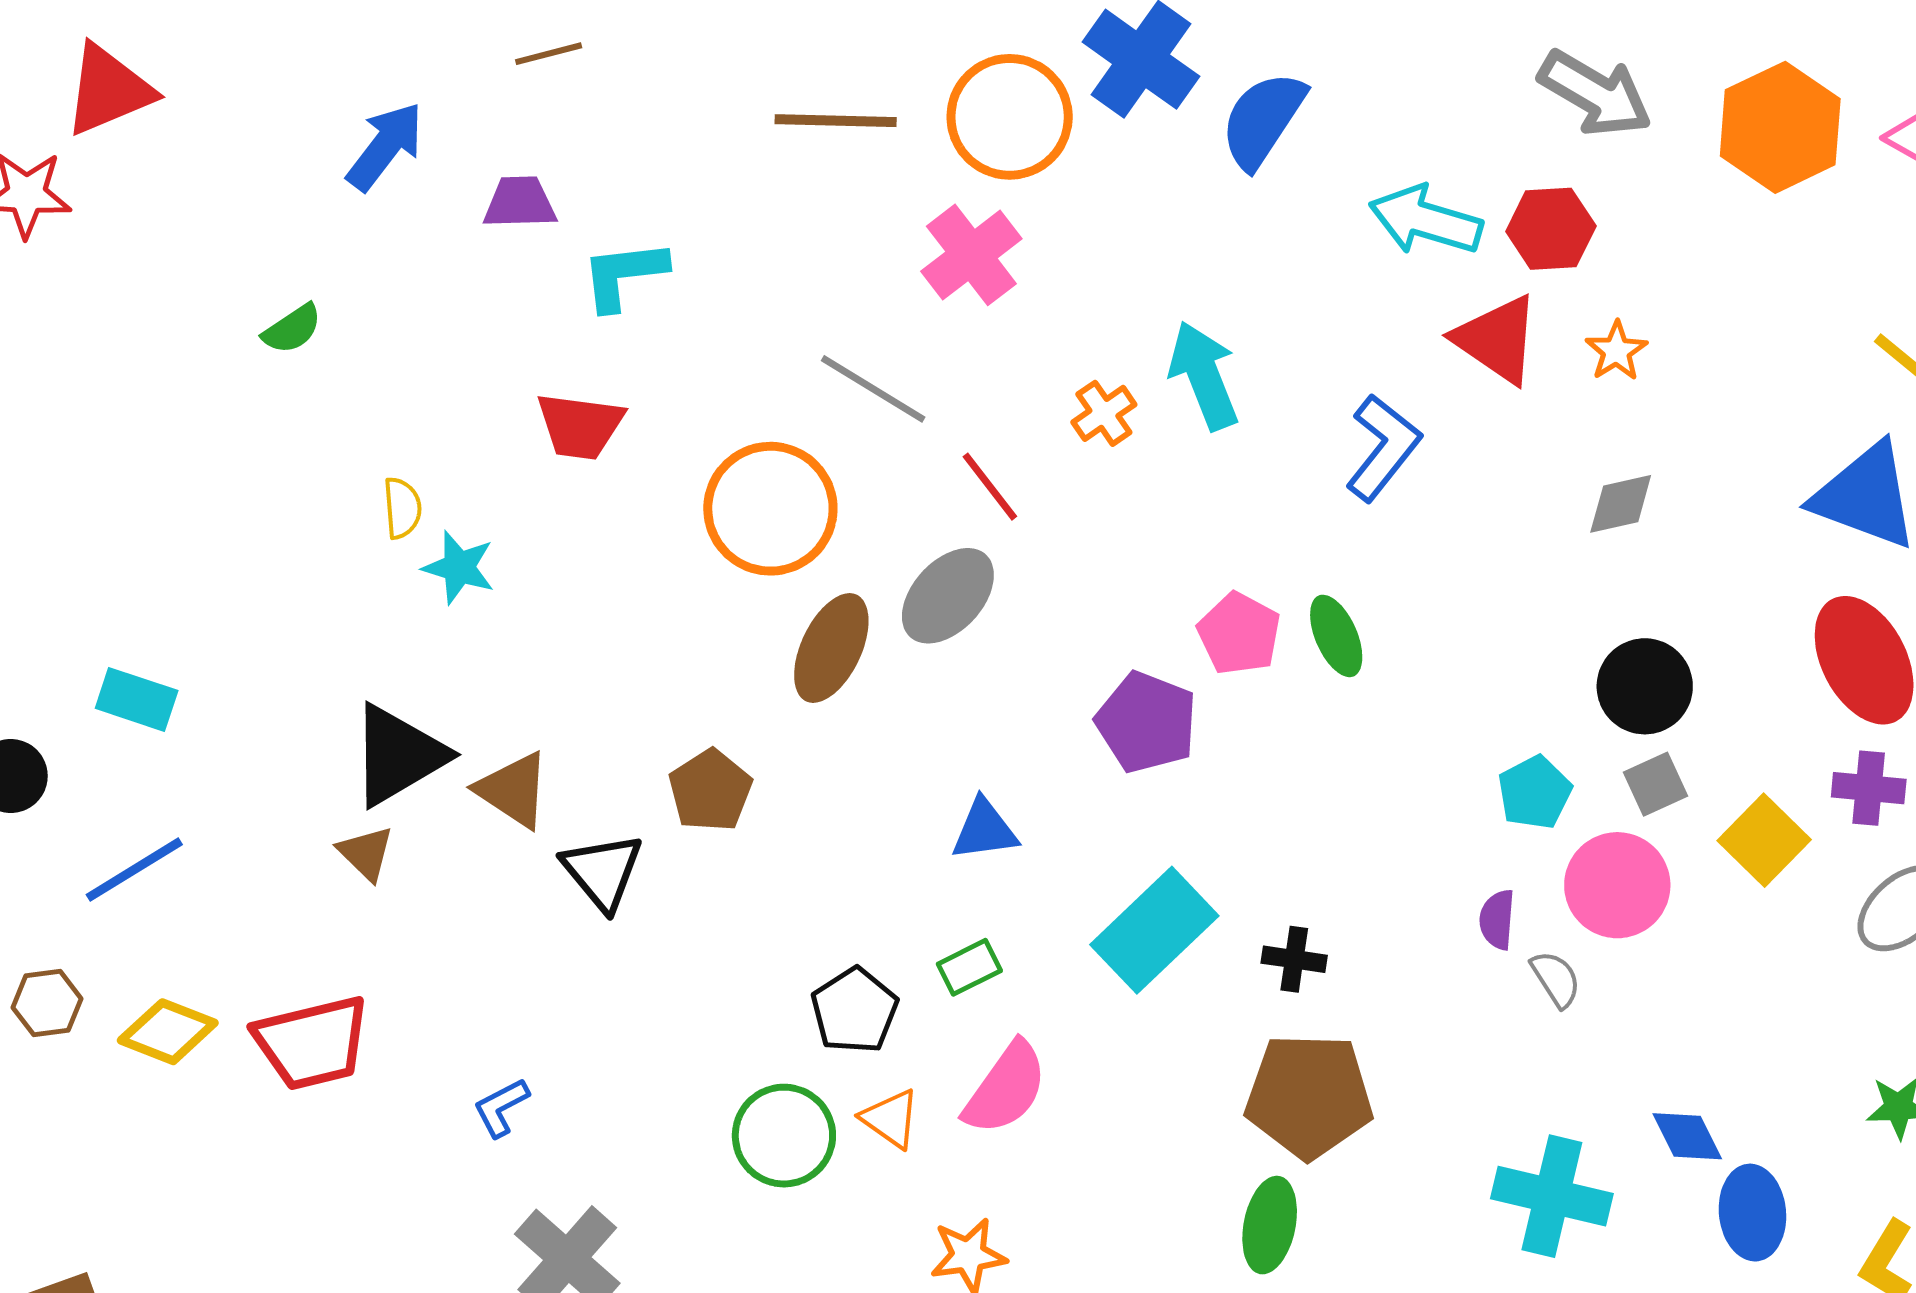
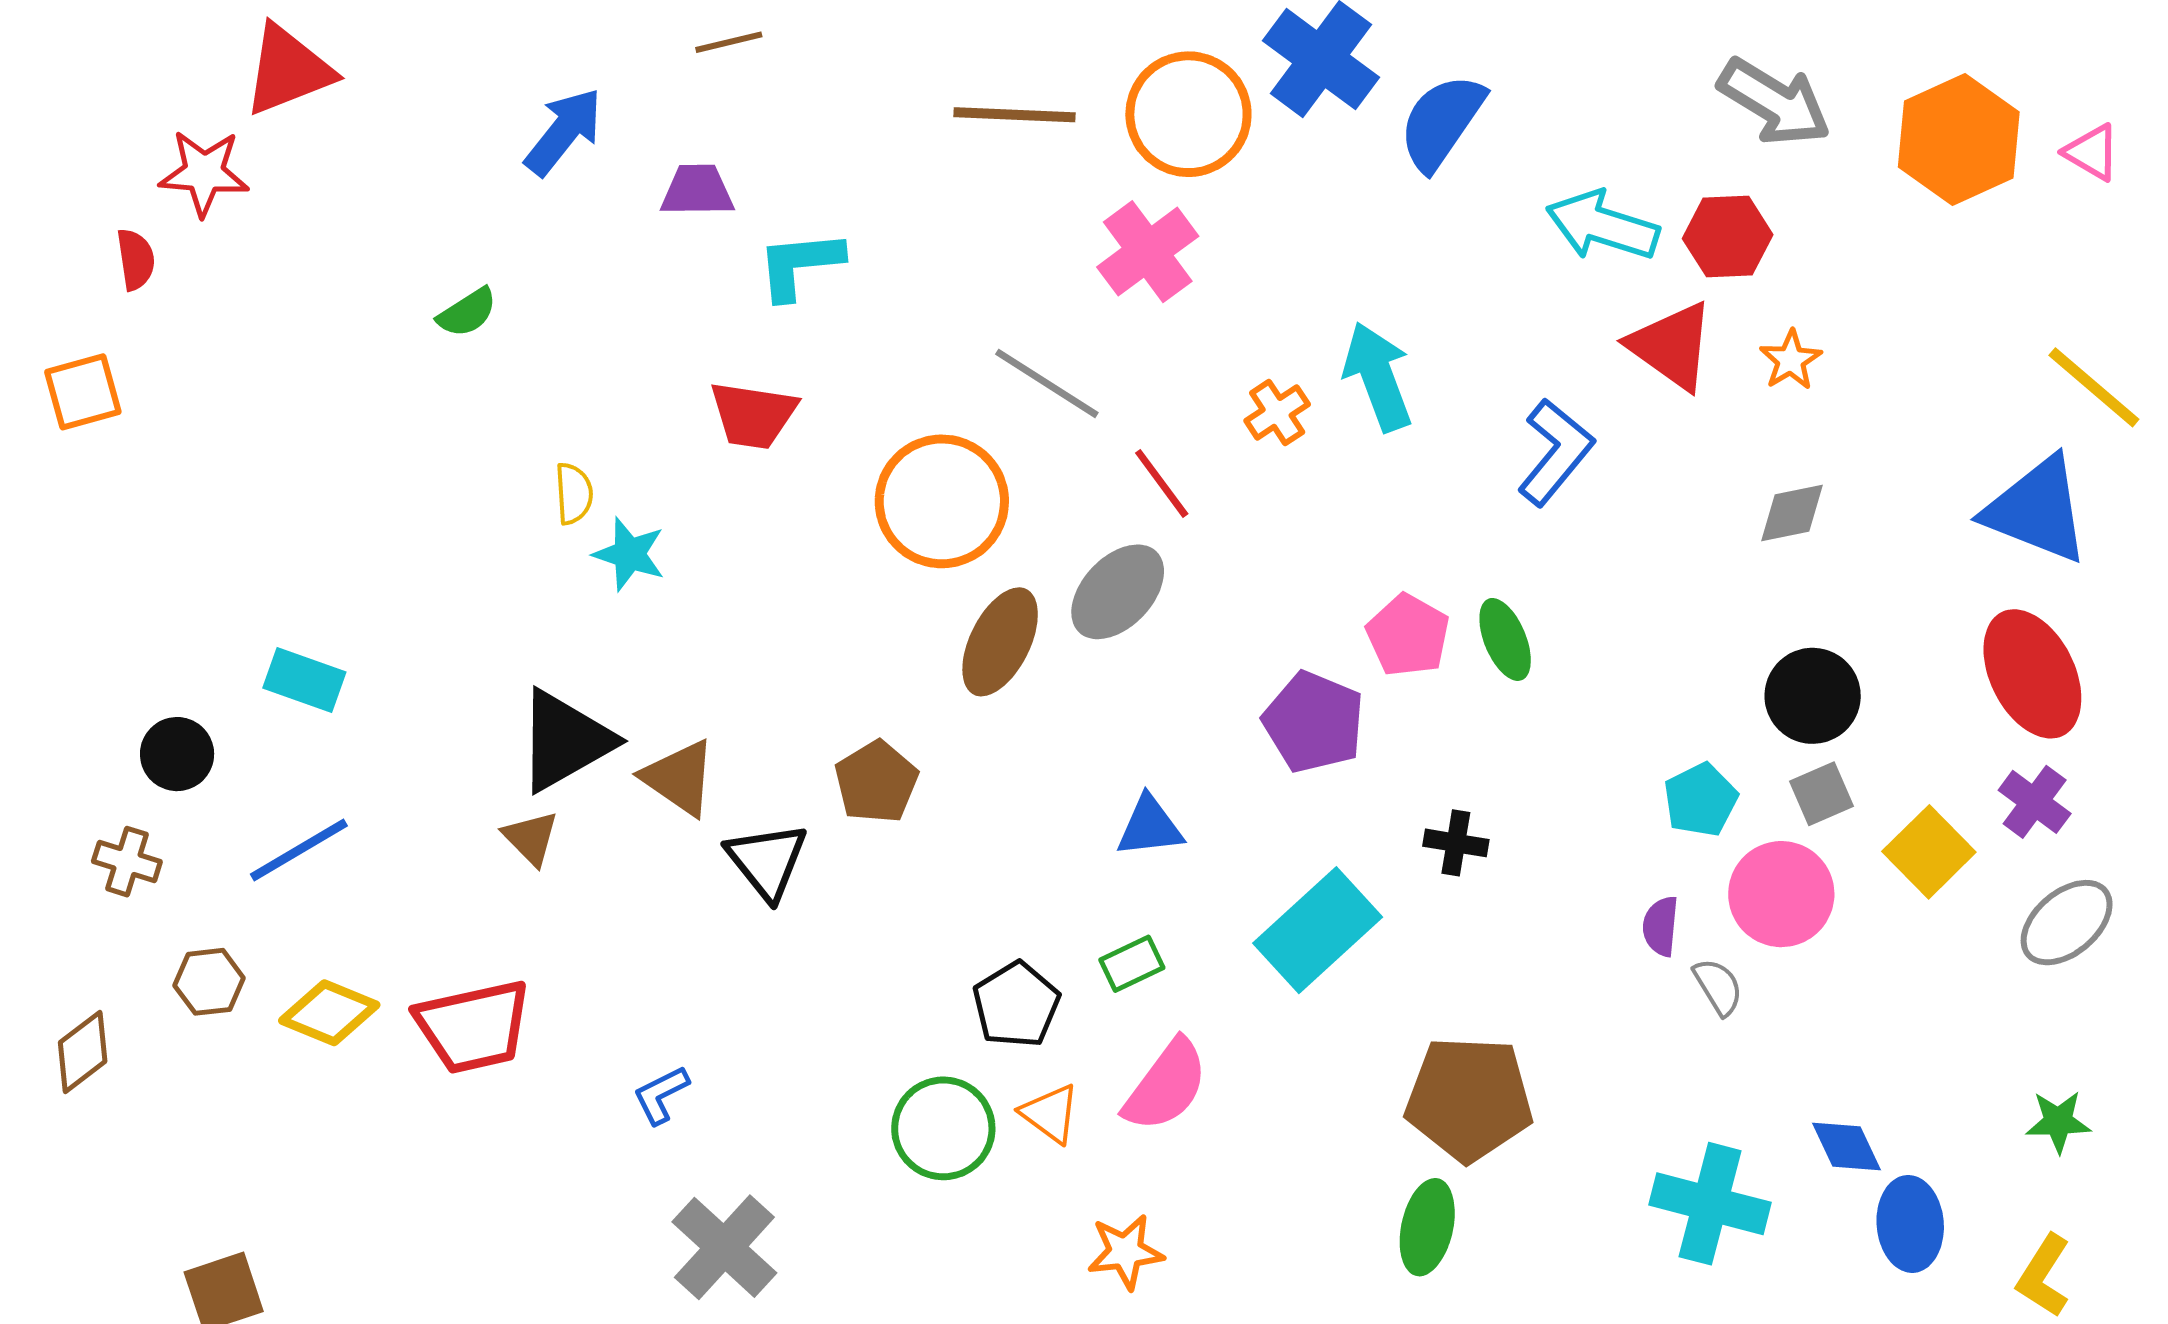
purple cross: (1869, 788) -> (2035, 802), turned 30
black cross: (1294, 959) -> (1456, 843), moved

